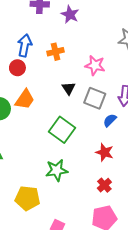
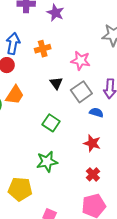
gray square: (95, 98) -> (81, 92), turned 35
blue semicircle: (110, 120) -> (96, 112), turned 64
green square: (62, 130) -> (51, 123), size x0.7

